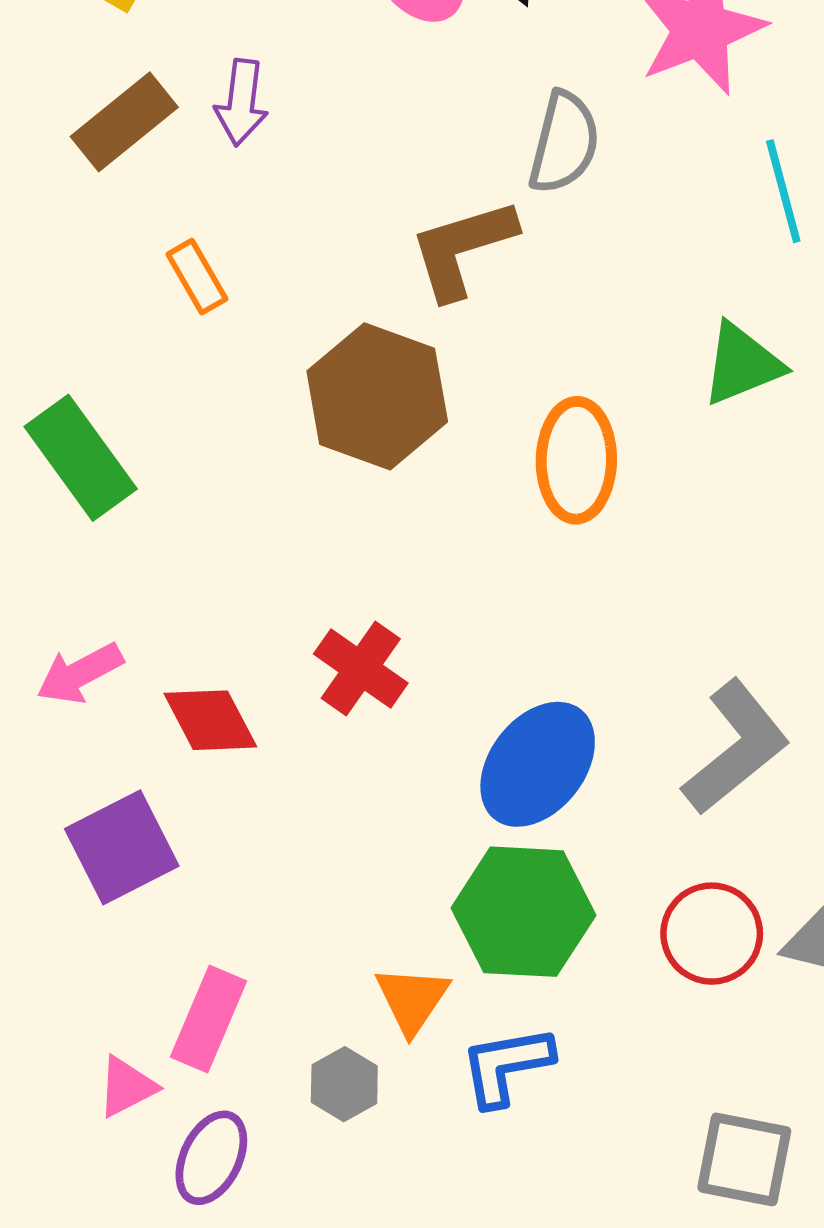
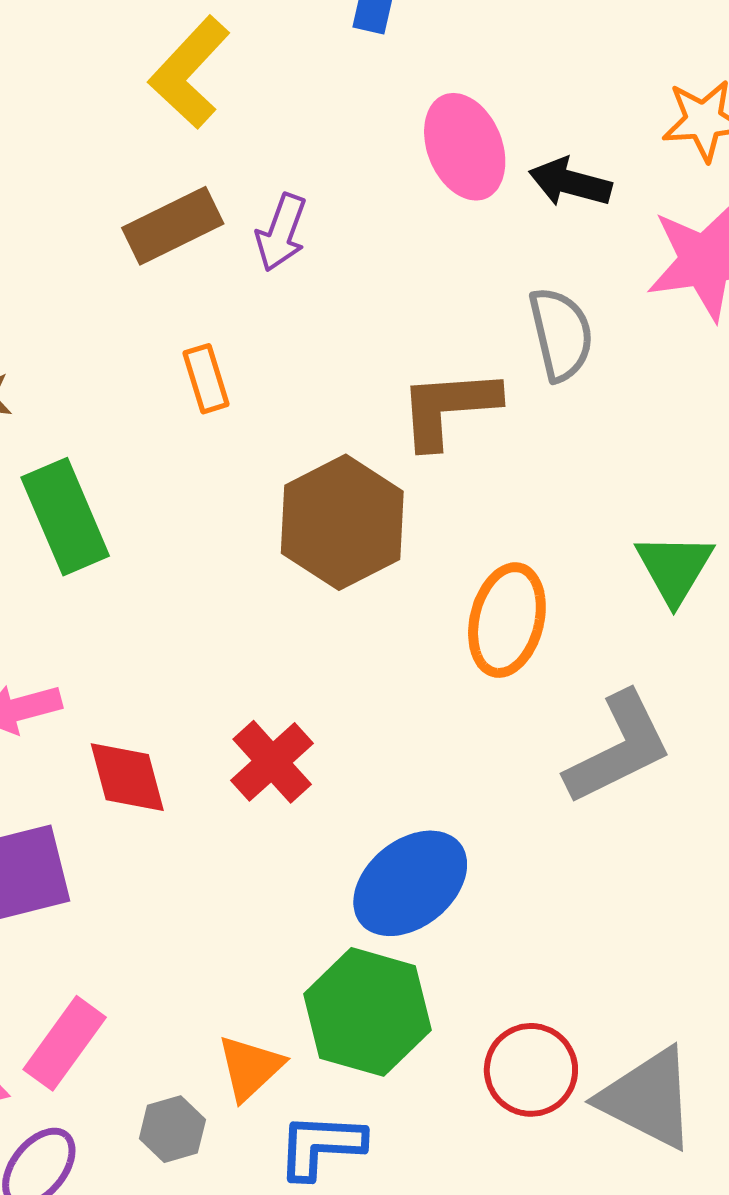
gray semicircle: (564, 143) -> (561, 334), turned -40
green triangle: (742, 364) -> (674, 568), turned -50
gray L-shape: (736, 747) -> (619, 748), moved

